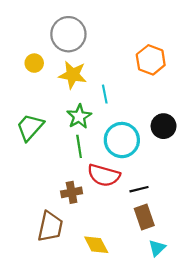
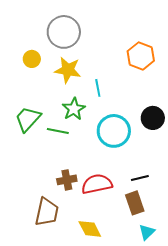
green line: (79, 146) -> (58, 131), moved, turned -70
red semicircle: (104, 175) -> (97, 184), moved, turned 152
black line: (139, 189) -> (140, 178), moved

